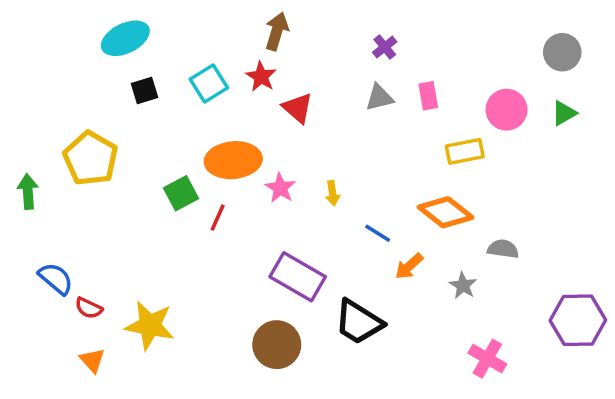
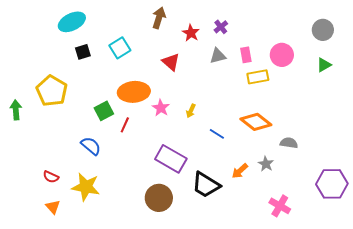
red star: (261, 77) -> (191, 33), moved
pink circle: (507, 110) -> (282, 55), moved
yellow rectangle: (465, 151) -> (258, 77), moved
yellow arrow: (332, 193) -> (191, 111), turned 32
orange arrow: (409, 266) -> (240, 171), moved
blue semicircle: (56, 278) -> (91, 146), moved

